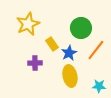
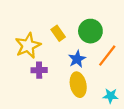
yellow star: (28, 24) -> (28, 46), moved
yellow rectangle: (52, 44) -> (58, 33), moved

